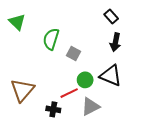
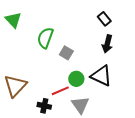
gray triangle: (90, 107) -> (80, 105), turned -42

